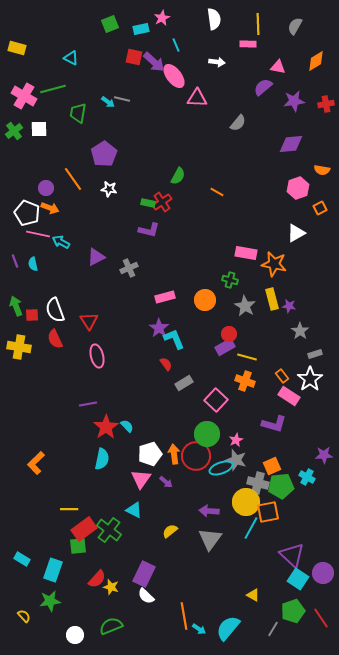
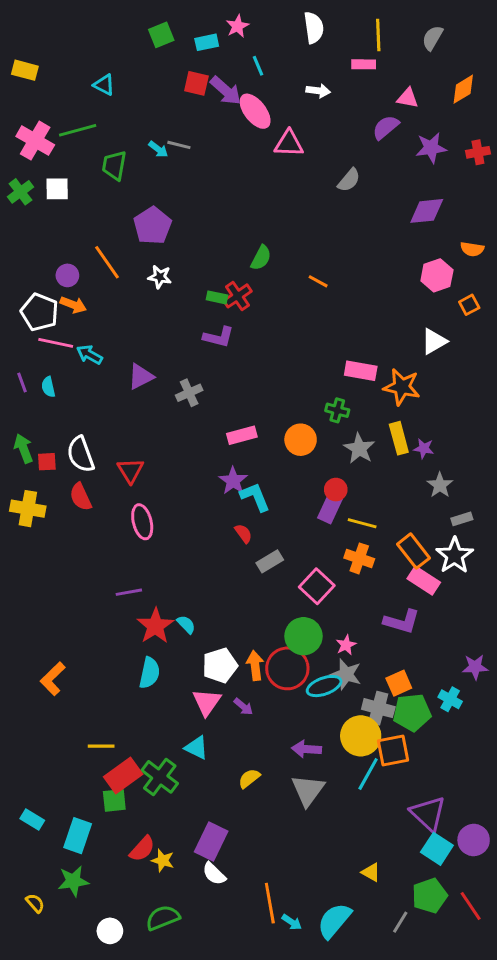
purple rectangle: (225, 347) -> (330, 509), turned -36
orange rectangle: (282, 376) -> (413, 551), size x1.6

